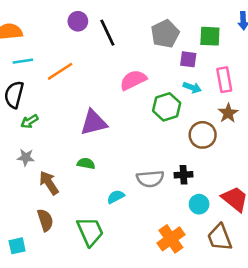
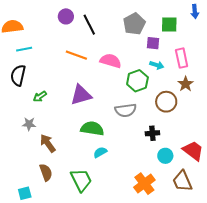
orange line: (60, 71) -> (76, 55), moved, turned 55
pink semicircle: (133, 80) -> (111, 61), turned 45
green arrow: (29, 121) -> (40, 97), moved
green semicircle: (86, 164) -> (92, 129), moved, size x1.6
gray semicircle: (150, 179) -> (126, 110), moved

